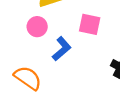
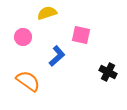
pink circle: (37, 27) -> (23, 37), moved

